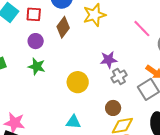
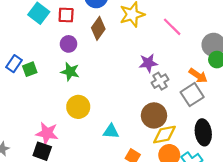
pink line: (142, 29) -> (172, 27), moved
yellow circle: (78, 82) -> (78, 107), moved
brown circle: (113, 108) -> (154, 115), size x1.5

